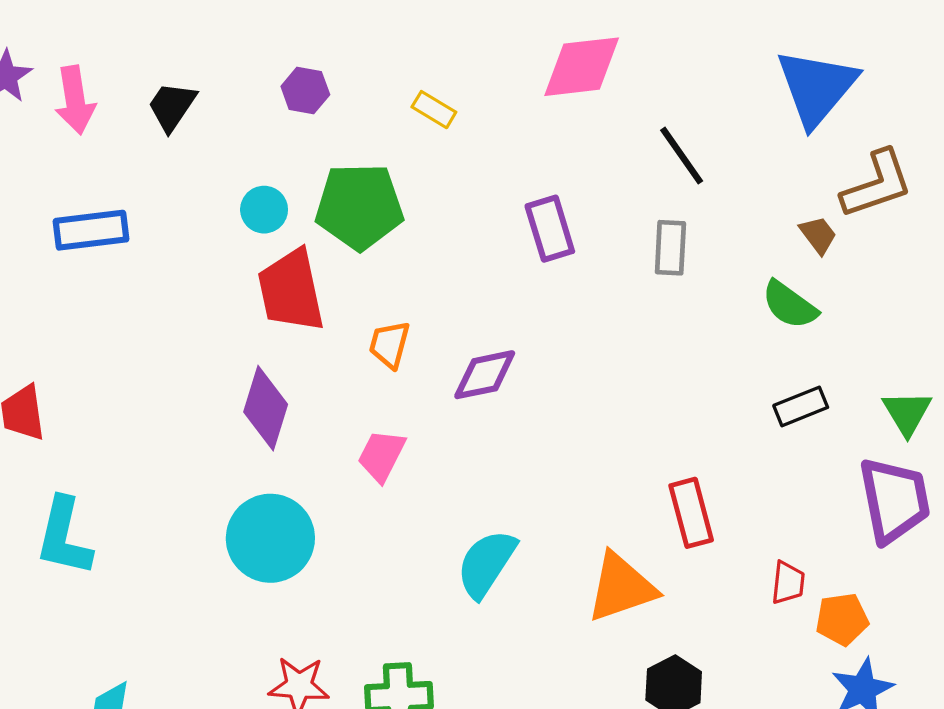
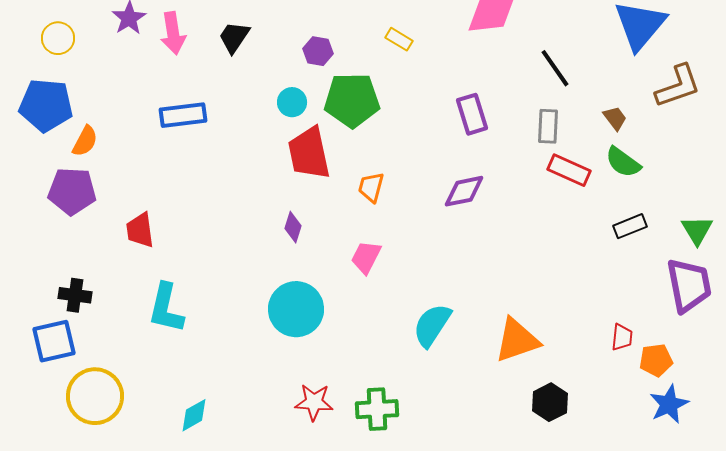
purple hexagon: (305, 90) -> (318, 51), moved
brown trapezoid: (818, 235) -> (615, 118), moved
purple diamond: (485, 375) -> (464, 191), moved
purple diamond: (266, 408) -> (293, 227), size x0.6
red rectangle: (691, 513) -> (569, 170), moved, turned -51

